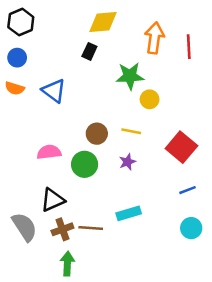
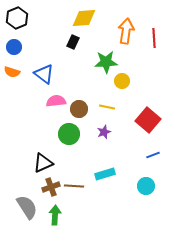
pink semicircle: (49, 152) -> (56, 101), moved
gray semicircle: (24, 227) -> (27, 207), moved
cyan circle: (191, 228) -> (146, 186), moved

